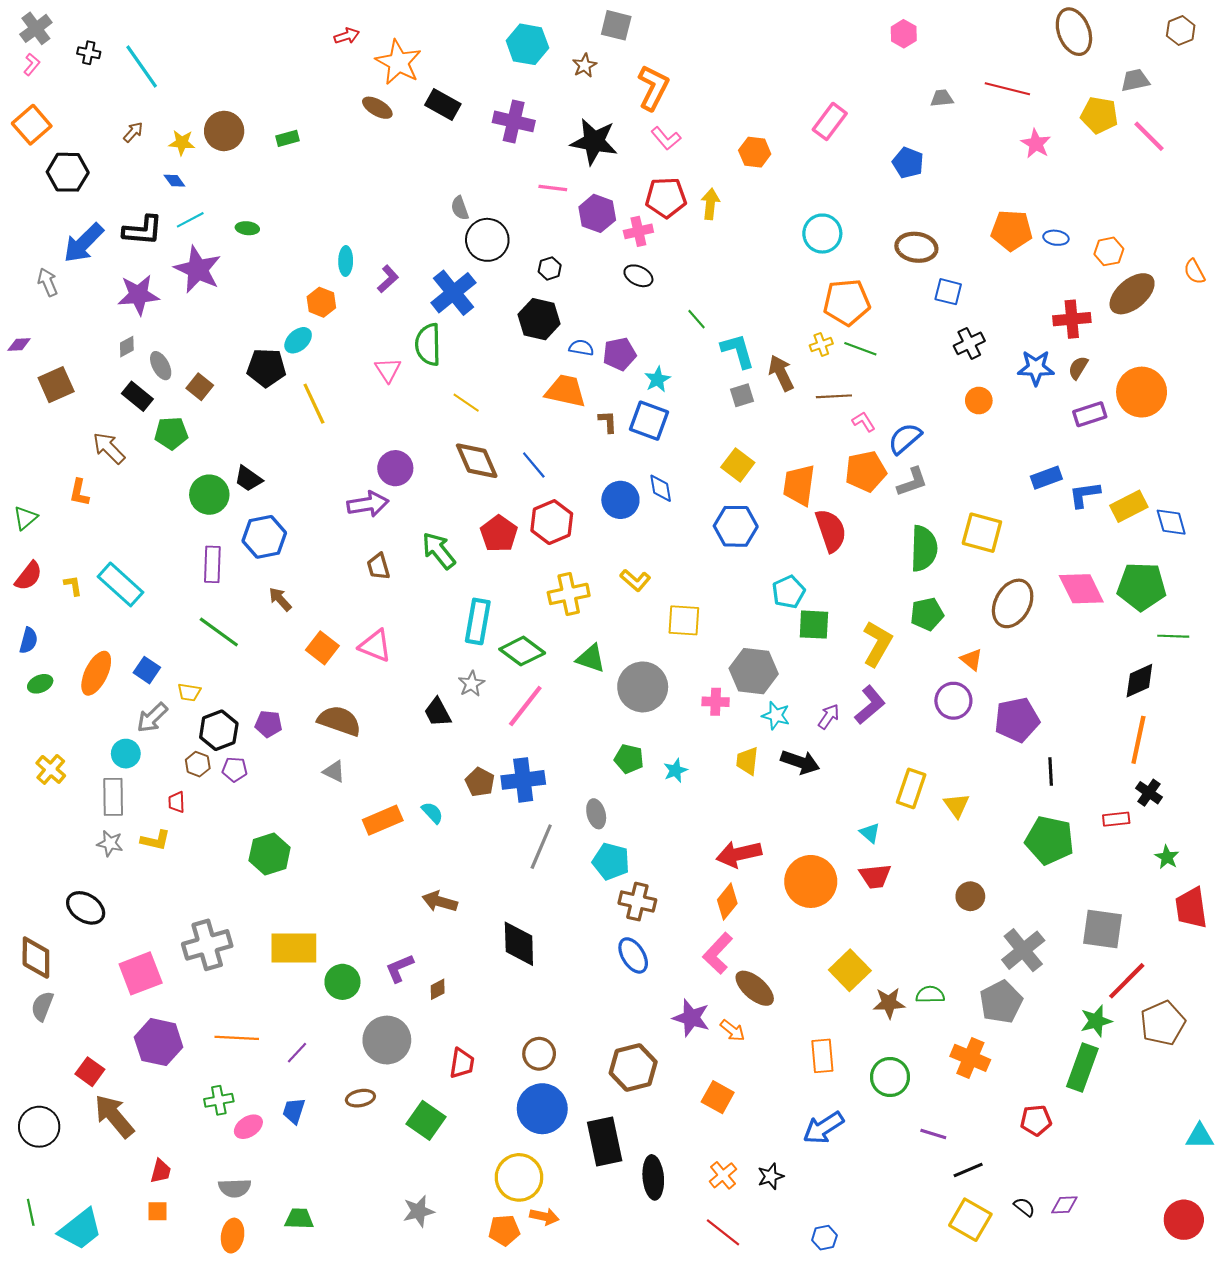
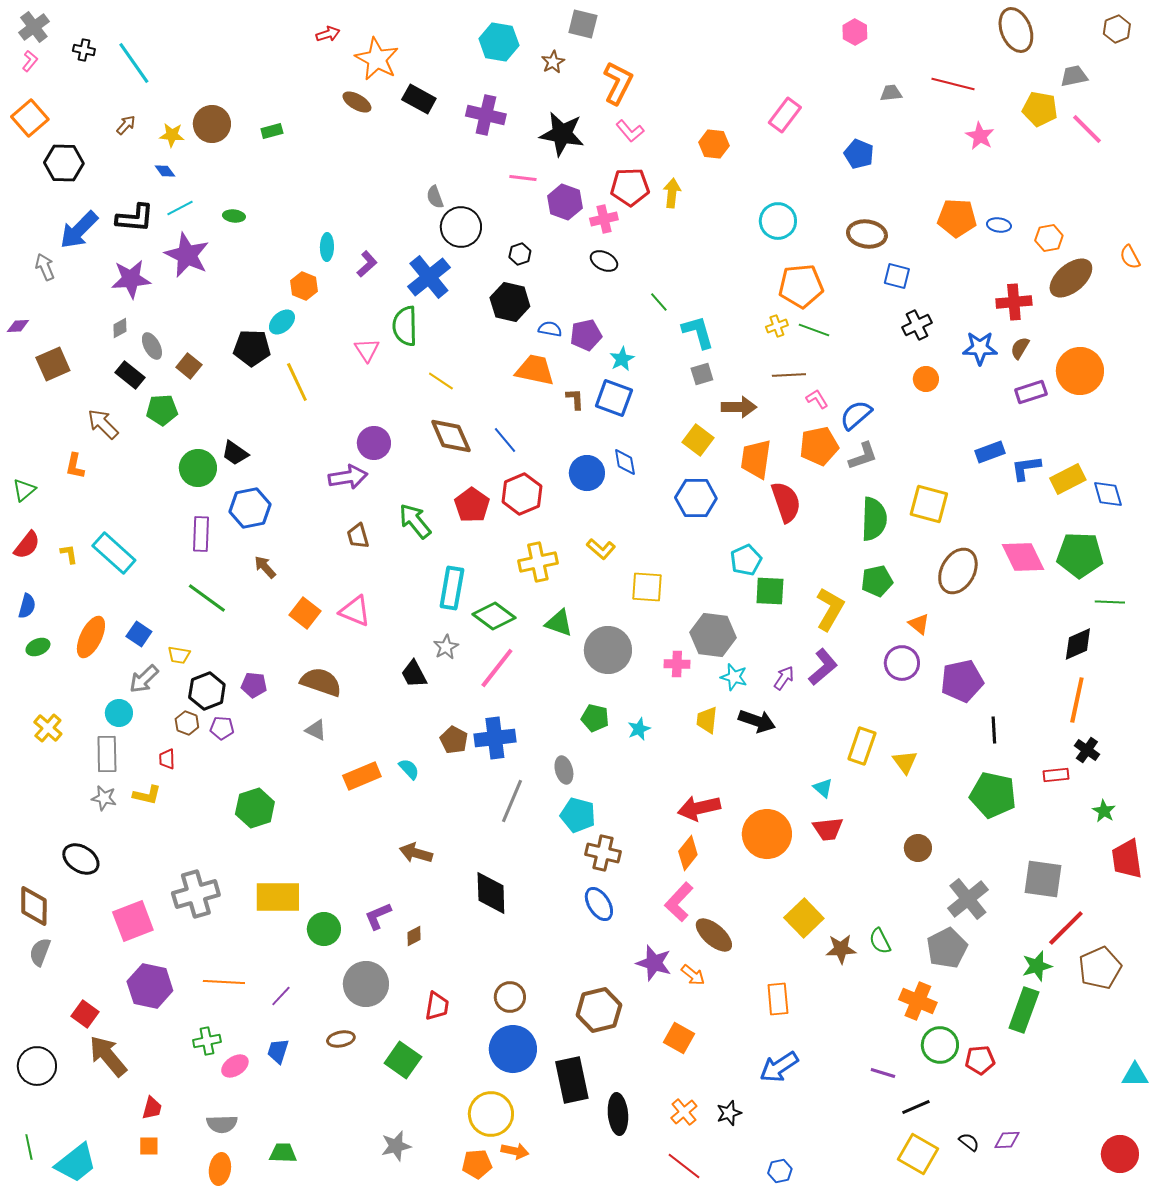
brown arrow: (781, 373) -> (739, 407), moved, turned 116
green semicircle: (930, 995) -> (880, 941), turned -116
green circle: (890, 1077) -> (940, 1045), moved

